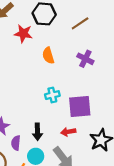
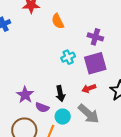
purple cross: (85, 59) -> (95, 37), moved
purple semicircle: (16, 143) -> (42, 107), turned -64

